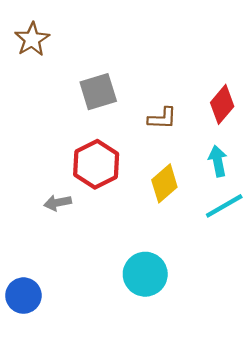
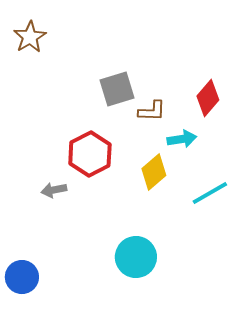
gray square: (98, 92) -> (117, 89), moved
cyan arrow: (218, 161) -> (182, 139), moved, turned 92

